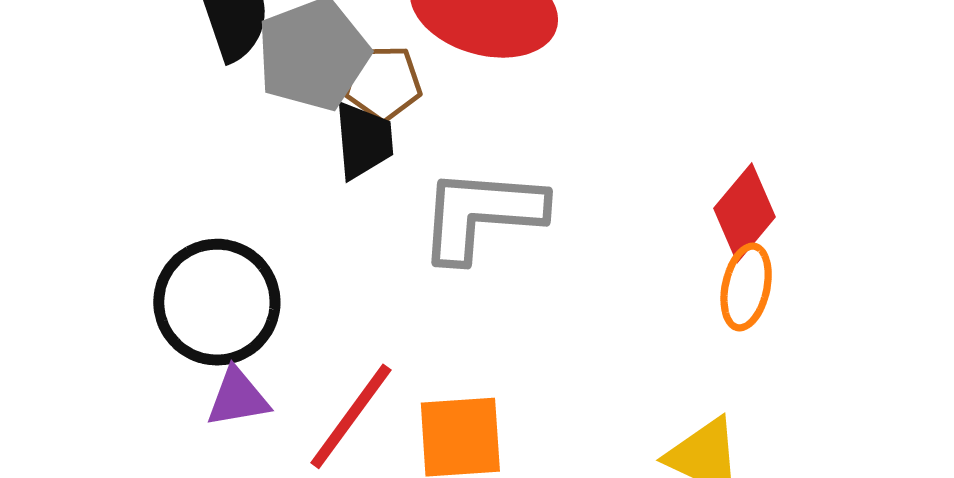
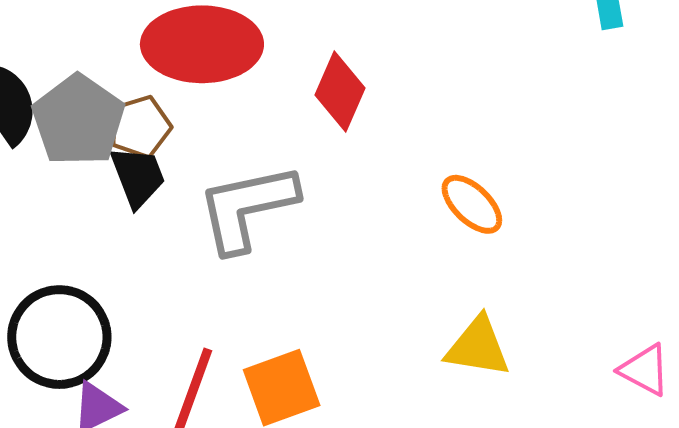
red diamond: (744, 213) -> (340, 92), moved
orange ellipse: (746, 287) -> (472, 204), turned -42

